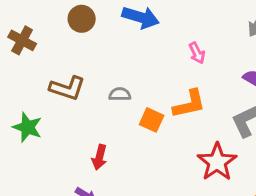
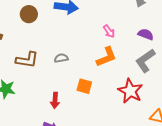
pink arrow: (197, 53) -> (109, 31), moved
orange square: (152, 120) -> (84, 86), moved

